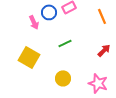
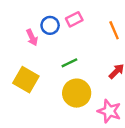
yellow circle: (63, 78) -> (77, 93), moved, size x1.5

